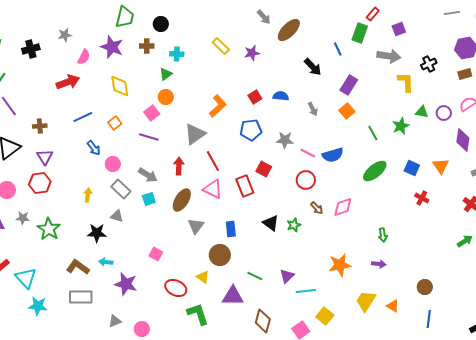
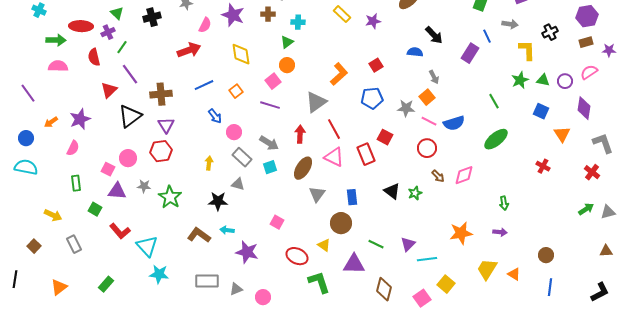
blue line: (338, 49) -> (487, 36), moved
gray arrow: (389, 56) -> (510, 24), size x0.7
blue semicircle: (281, 96) -> (415, 52), moved
orange square: (347, 111) -> (427, 97), moved
brown cross: (40, 126) -> (161, 94), size x1.5
green star: (401, 126) -> (520, 80), moved
blue square: (412, 168) -> (541, 111), moved
gray rectangle: (81, 297) -> (207, 281), moved

